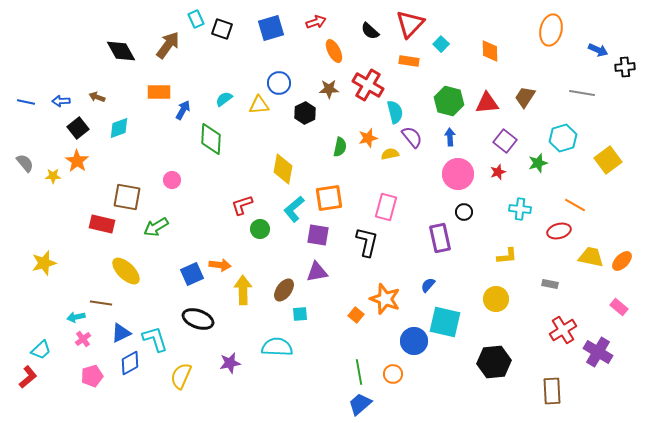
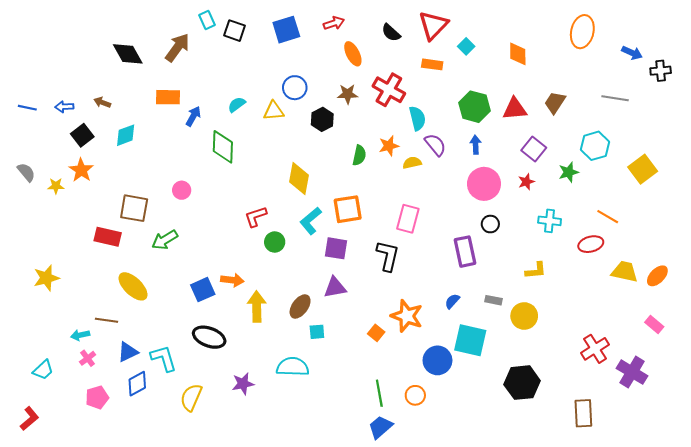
gray rectangle: (550, 284) -> (494, 300), moved
red L-shape: (28, 377) -> (29, 419), moved

